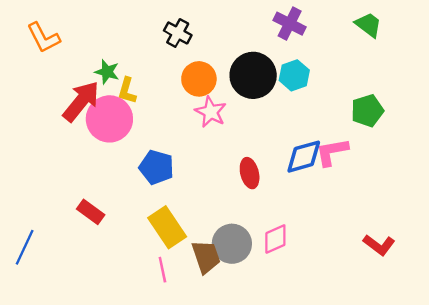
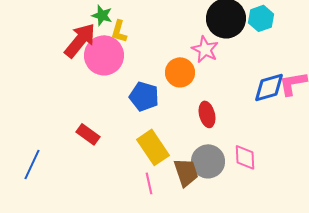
orange circle: (199, 79) -> (180, 72), moved
pink star: (211, 112) -> (205, 49), moved
red ellipse: (250, 173) -> (207, 114), moved
pink diamond: (275, 239) -> (245, 157), turned -68

